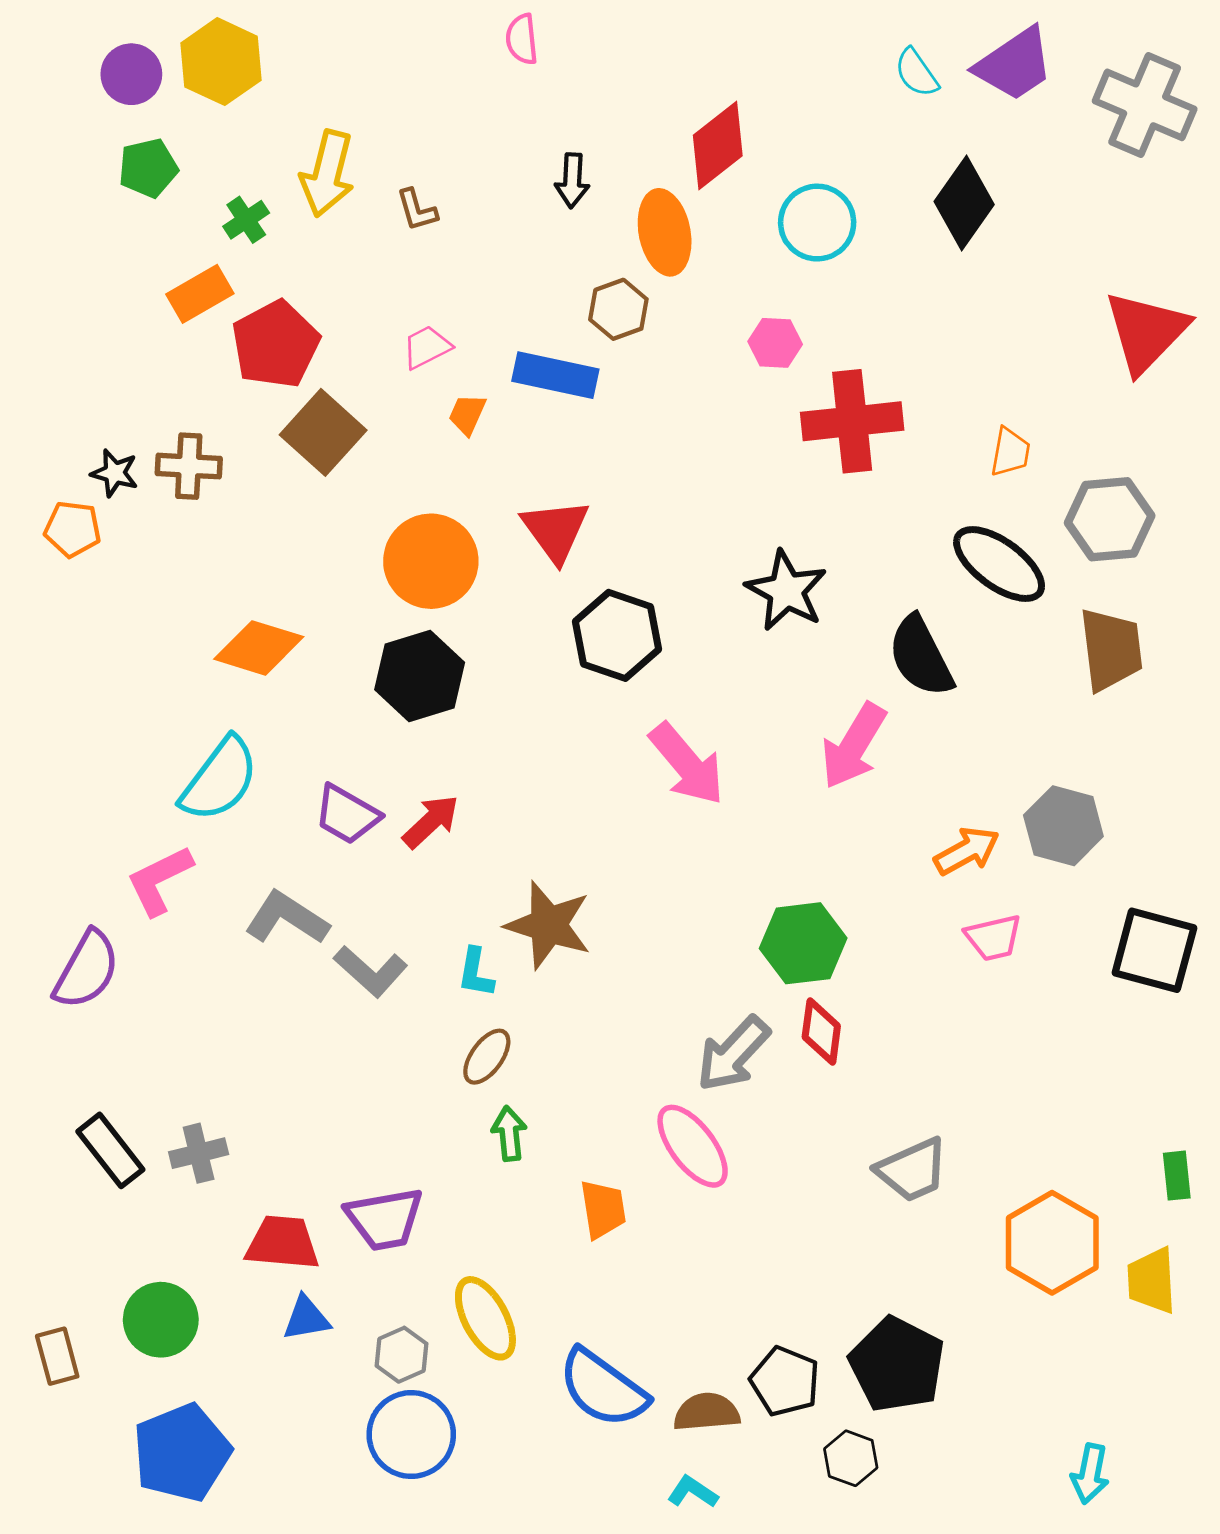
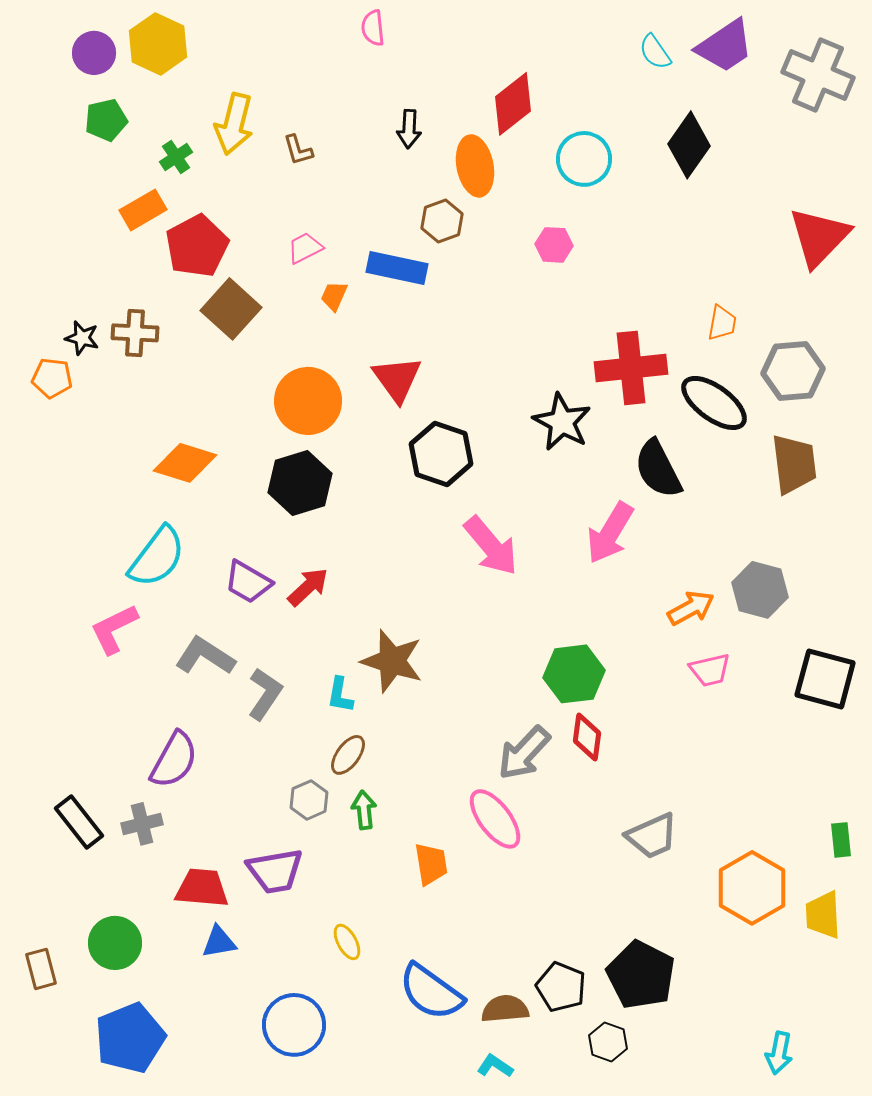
red cross: (852, 421) -> (631, 368), moved
purple semicircle: (87, 970) -> (174, 760), moved
gray L-shape: (371, 971) -> (265, 694), turned -98
yellow ellipse: (485, 1318) -> (347, 942), size x0.6
gray hexagon: (401, 1355) -> (309, 800), moved

